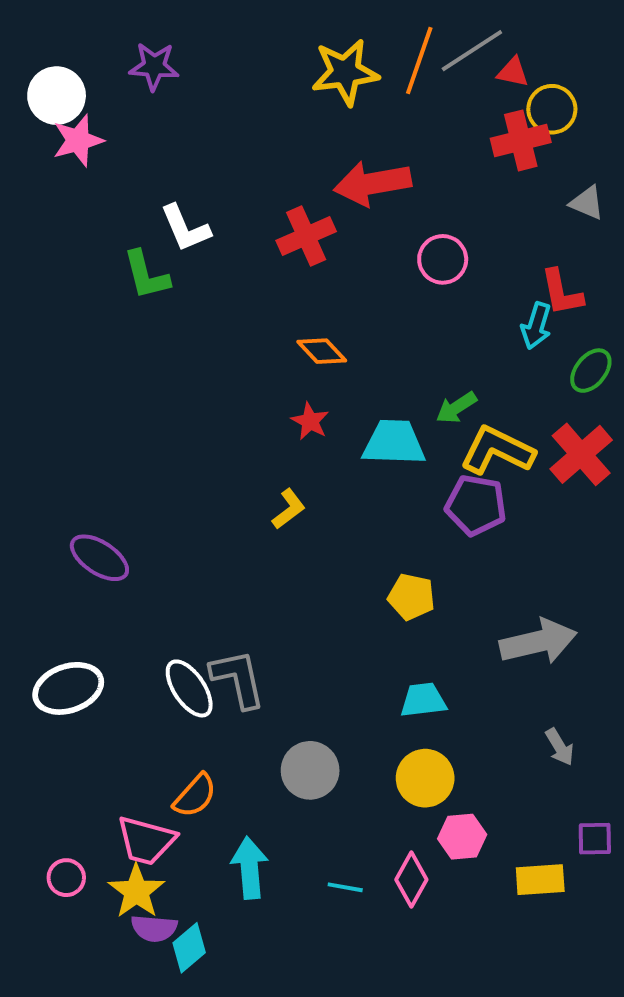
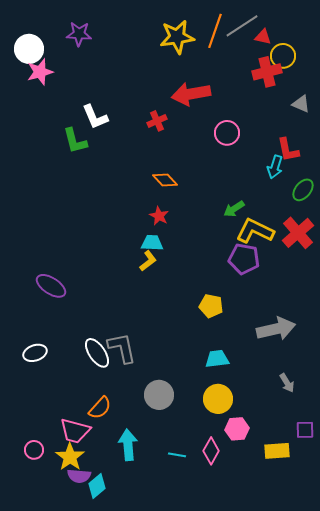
red cross: (306, 236) -> (157, 121), size x0.7
cyan trapezoid: (394, 443) -> (152, 243), moved, size x0.7
white ellipse: (68, 688) -> (35, 353), size x0.7

